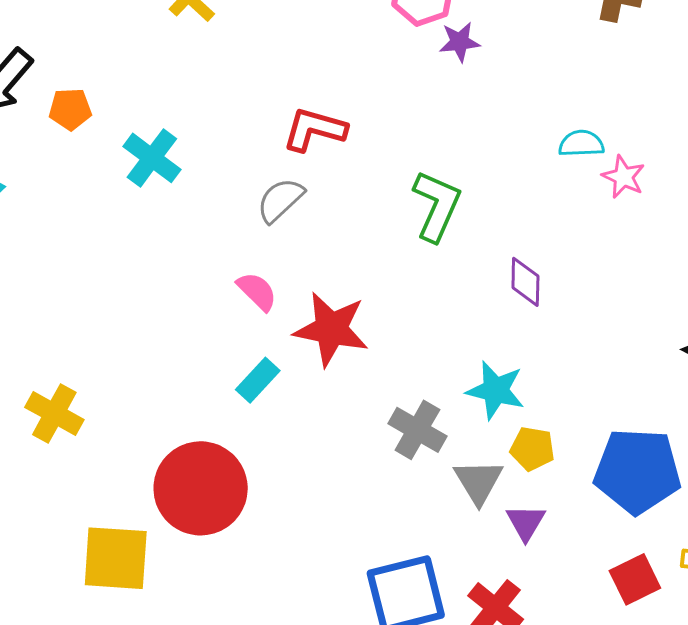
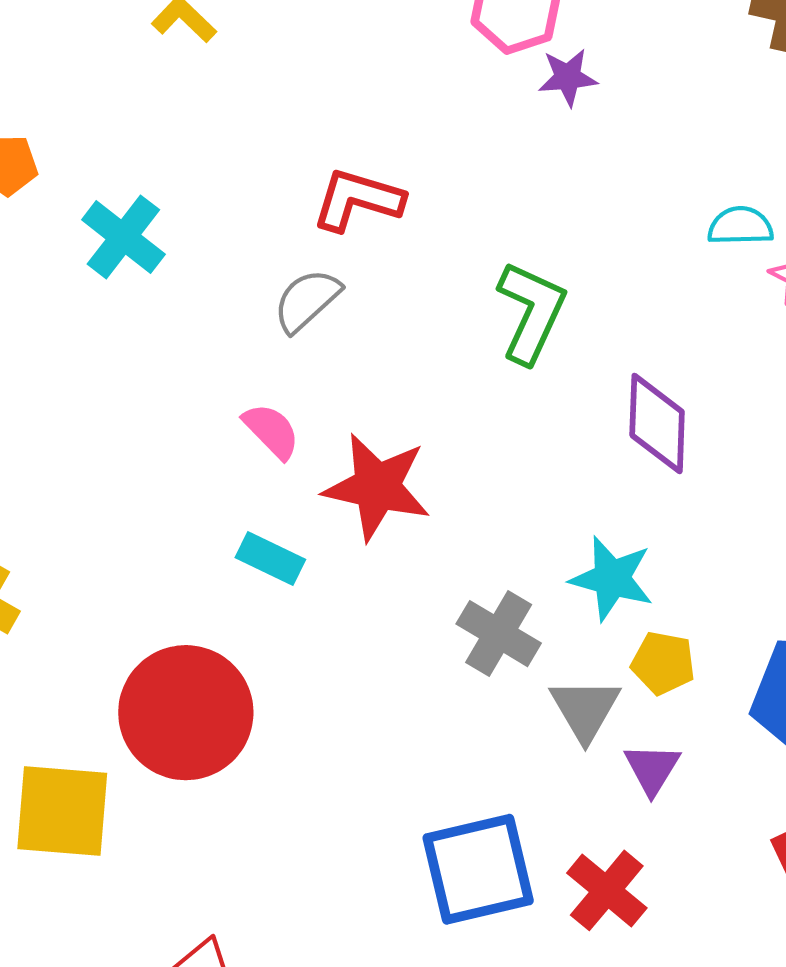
purple diamond: (525, 282) -> (657, 424), size x1.4
cyan rectangle: (258, 380) -> (270, 558), turned 72

